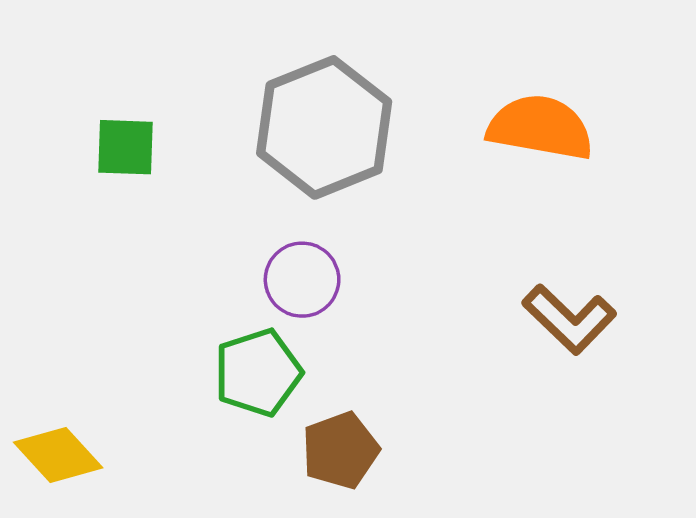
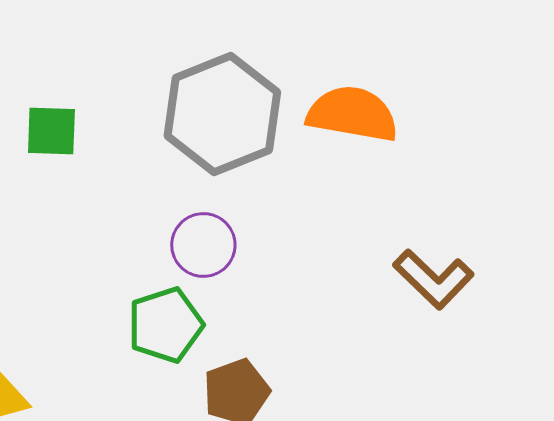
orange semicircle: (540, 127) -> (352, 114), moved

